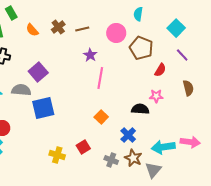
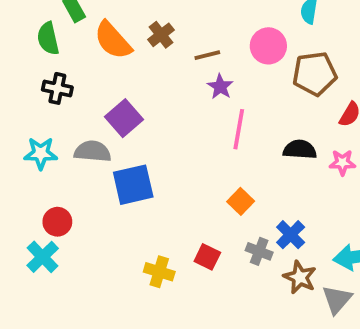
brown line: (82, 29) -> (207, 55), moved
orange semicircle: (32, 30) -> (113, 40), size x1.6
brown pentagon: (141, 48) -> (315, 74), turned -30
black semicircle: (140, 109) -> (300, 150), moved
red square: (83, 147) -> (207, 257), turned -32
gray cross: (111, 160) -> (259, 251), moved

